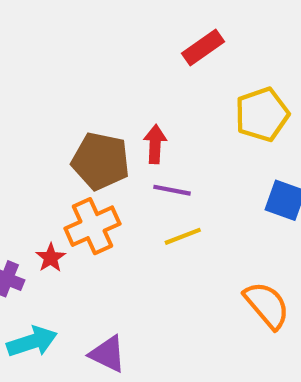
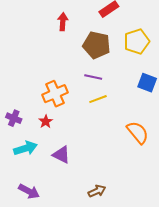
red arrow: (155, 144) -> (63, 22), moved
brown pentagon: (101, 161) -> (97, 45), moved
red star: (51, 258) -> (46, 122), moved

